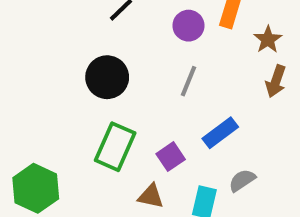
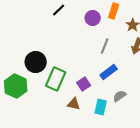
black circle: (107, 77) -> (36, 62), moved
gray line: (188, 81) -> (105, 46), moved
green hexagon: (36, 188) -> (16, 86), moved

